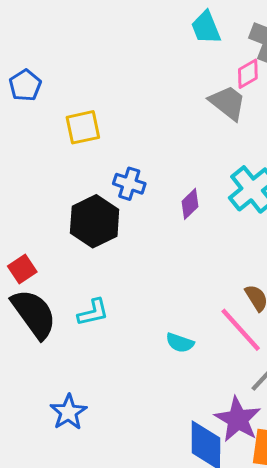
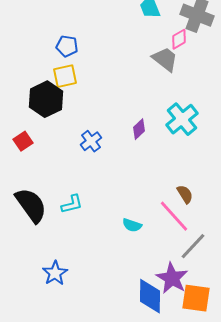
blue pentagon: (25, 85) -> (67, 46), moved, turned -30
blue cross: (129, 184) -> (91, 141), moved, turned 35
black hexagon: (95, 221) -> (46, 99), moved
red square: (22, 269) -> (23, 141), moved

